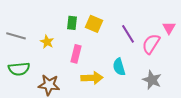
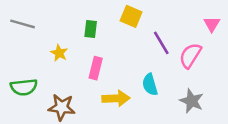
yellow square: (94, 24) -> (131, 16), moved
pink triangle: (169, 28) -> (212, 24), moved
gray line: (16, 36) -> (23, 24), moved

